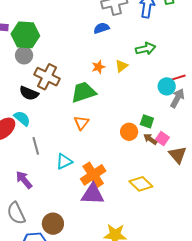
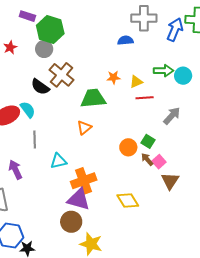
red line: (177, 78) -> (145, 98), moved
cyan circle: (167, 86) -> (183, 76), moved
gray arrow: (177, 98) -> (172, 116), moved
brown circle: (53, 224) -> (71, 222), moved

